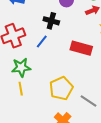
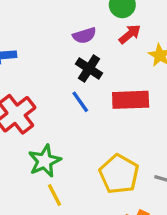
black cross: (51, 21) -> (89, 69), moved, turned 35
blue line: (42, 41) -> (80, 102), moved, turned -56

